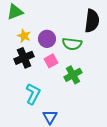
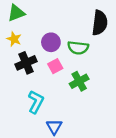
yellow star: (24, 36) -> (14, 39), moved

